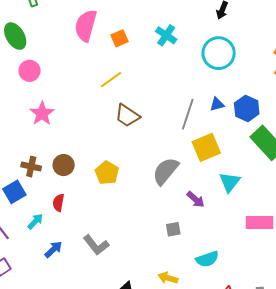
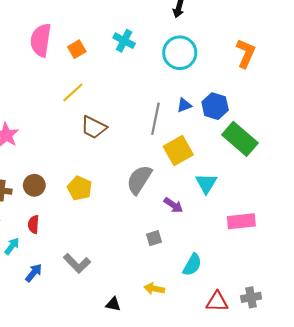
cyan semicircle: (207, 259) -> (192, 265), turned -35

